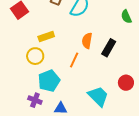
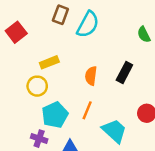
orange semicircle: (87, 41) -> (91, 76), moved
orange line: (74, 60) -> (87, 110), moved

